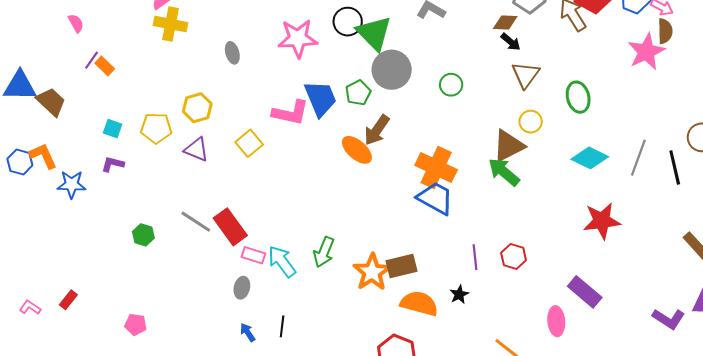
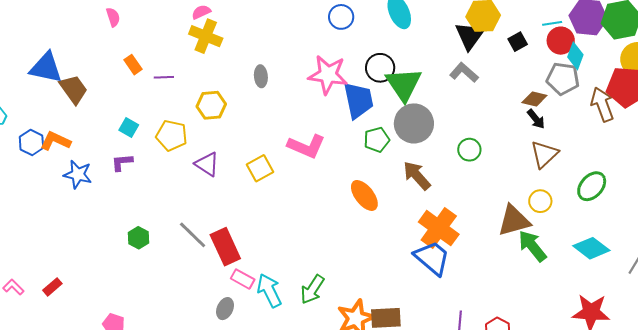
purple line: (91, 60) -> (164, 77), moved, turned 42
green ellipse: (578, 97) -> (592, 186), turned 44
blue trapezoid: (320, 98) -> (358, 100), moved
yellow hexagon: (197, 108) -> (211, 105), moved
brown arrow: (377, 130) -> (417, 176), moved, turned 92
orange L-shape: (43, 156) -> (55, 141), turned -52
purple L-shape: (113, 164) -> (122, 162), turned -30
green arrow: (504, 172) -> (532, 246), moved

